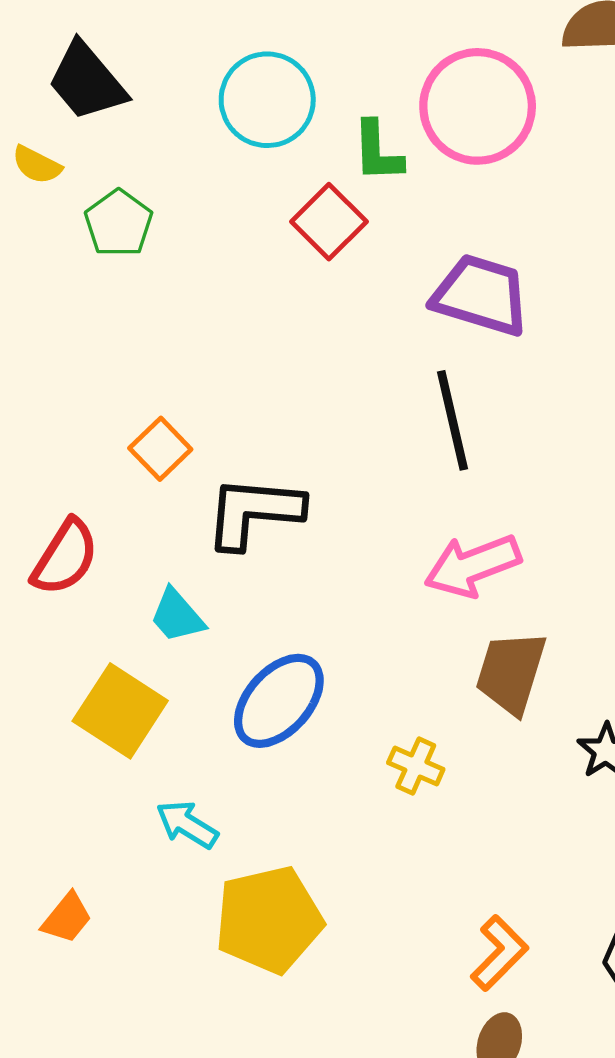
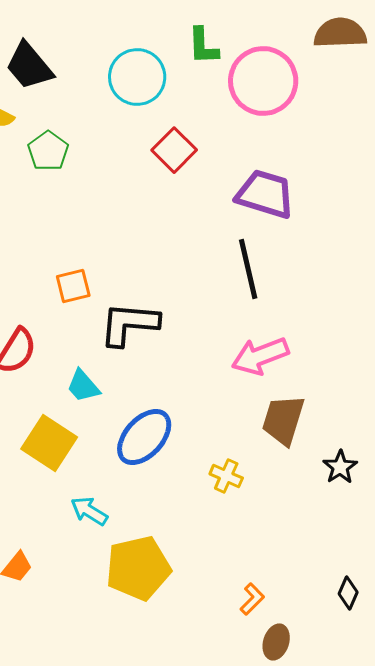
green L-shape: (377, 152) -> (203, 46), moved
orange square: (160, 449) -> (73, 286), turned 30
orange L-shape: (499, 953) -> (252, 599), moved, size x0.7

